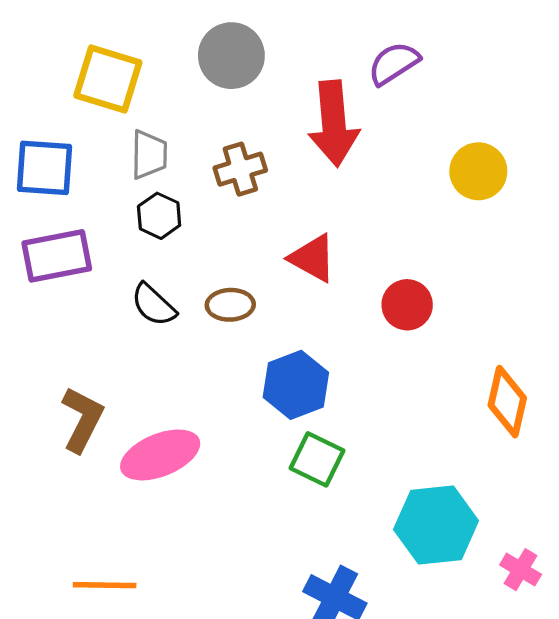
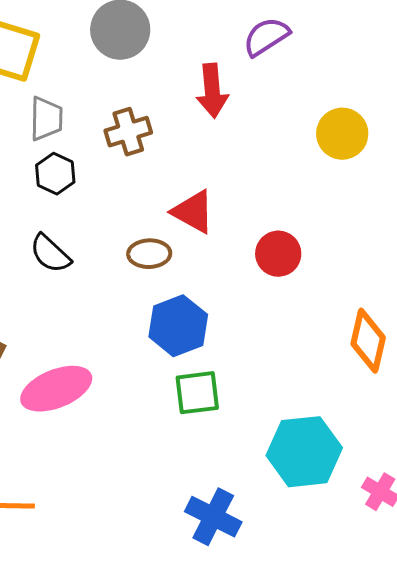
red arrow: (334, 123) -> (212, 91), size x0.7
brown ellipse: (230, 305) -> (149, 254), moved
green square: (317, 459) -> (197, 393), turned -33

